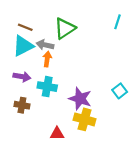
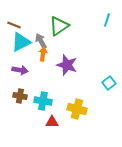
brown line: (25, 27) -> (14, 25), moved
gray arrow: (45, 45) -> (41, 41), turned 49
cyan cross: (47, 87) -> (43, 101), moved
purple star: (80, 99) -> (67, 65), moved

